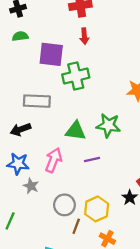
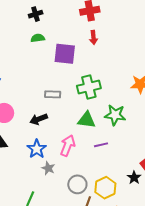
green cross: (76, 76) -> (89, 87), moved
gray rectangle: (37, 101) -> (53, 94), size x0.7
blue star: (18, 164) -> (37, 149), turned 30

